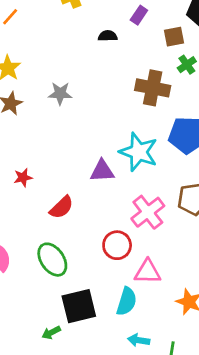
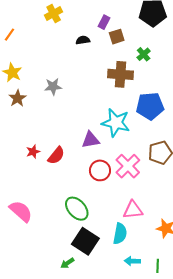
brown square: (174, 37) -> (117, 37), moved
red semicircle: (61, 207) -> (56, 156), moved
red circle: (117, 245) -> (100, 170), moved
green ellipse: (52, 260) -> (77, 209), moved
black square: (79, 306) -> (85, 241), turned -36

